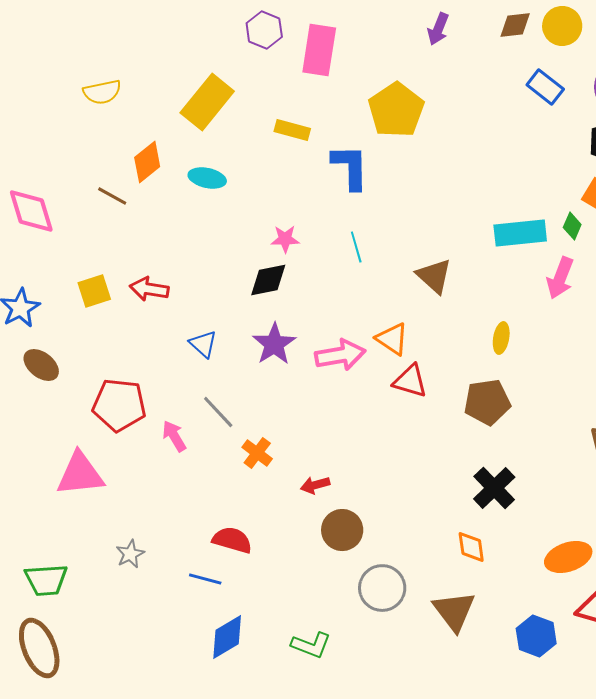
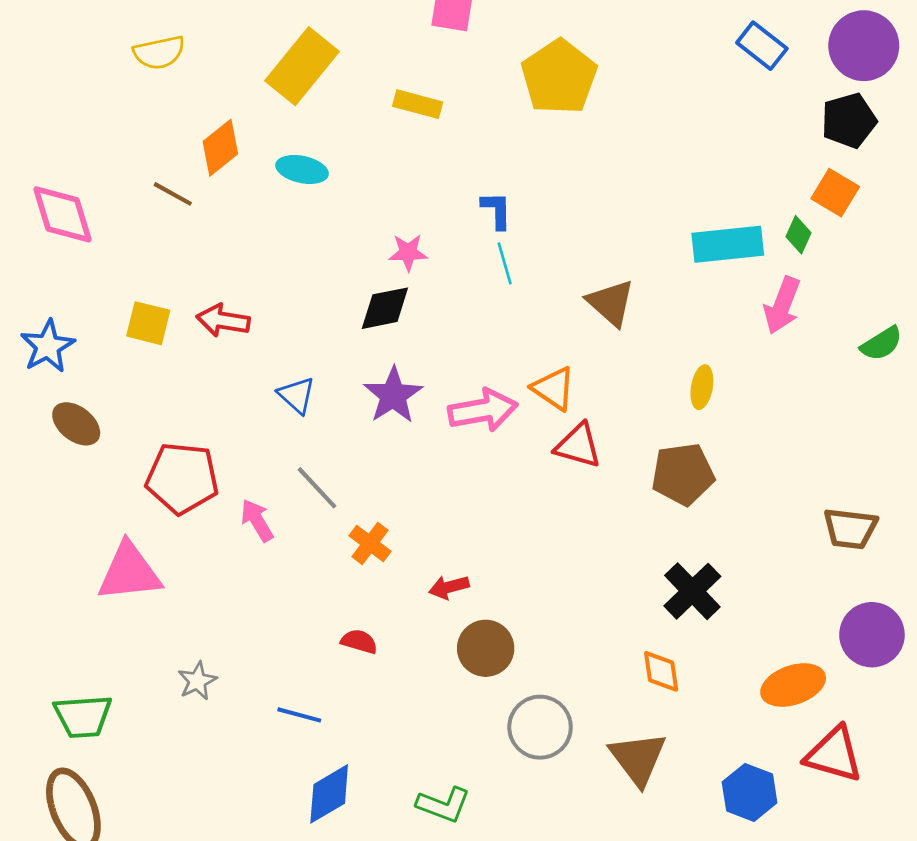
blue L-shape: (350, 167) -> (497, 210), moved, size x0.6
yellow square: (94, 291) -> (148, 323), turned 32
red semicircle: (232, 540) -> (359, 641), moved, size x0.7

